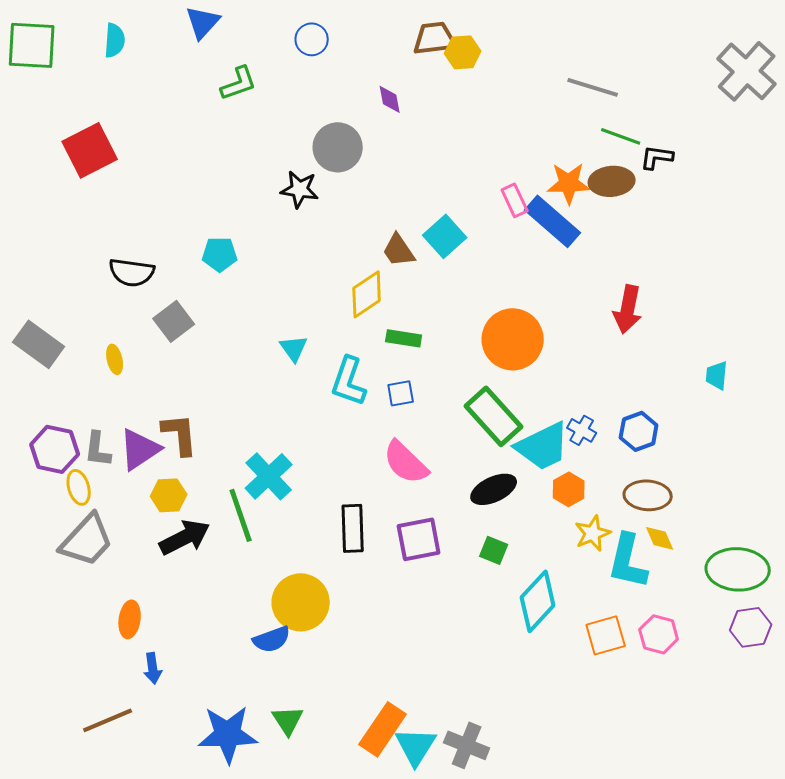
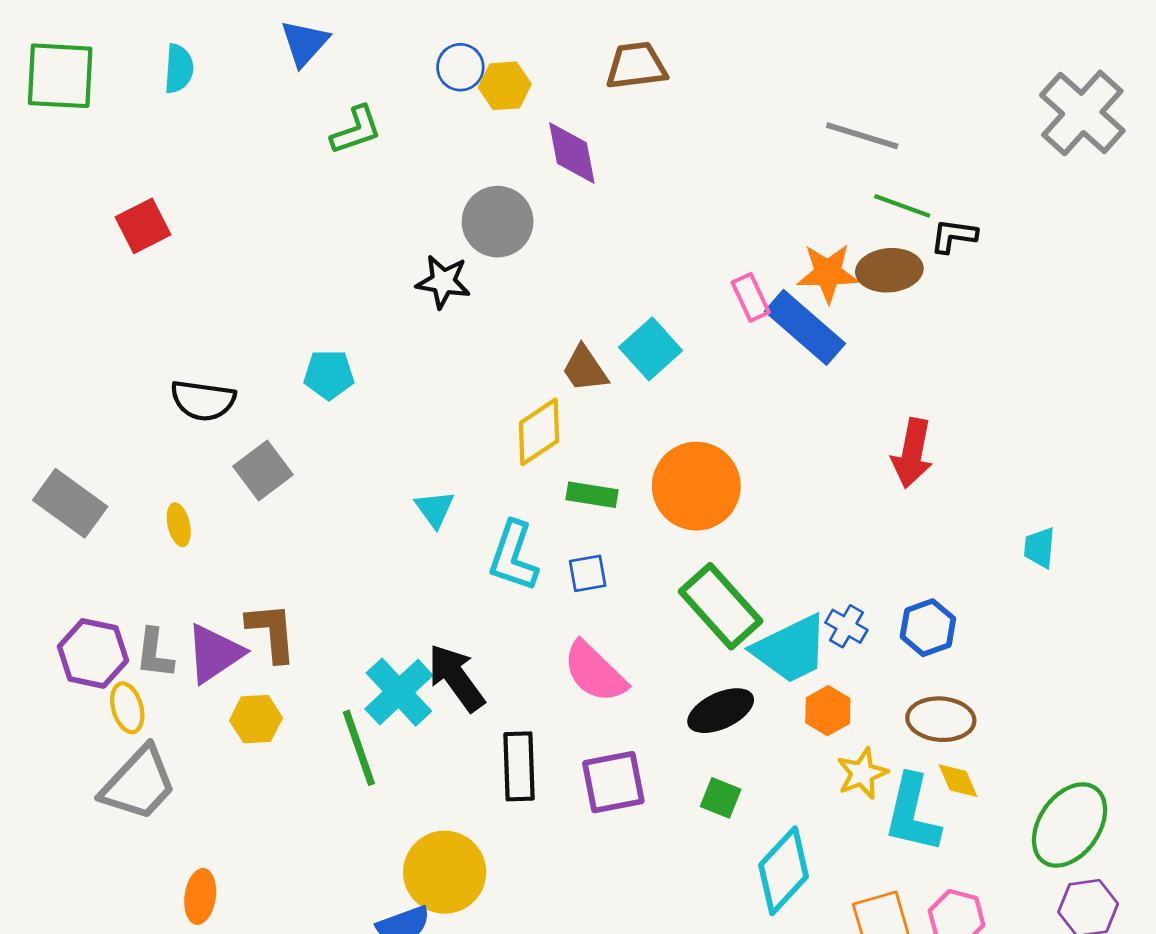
yellow hexagon: (463, 52) -> (505, 86), moved
purple diamond: (390, 99) -> (572, 153), size x1.6
red square: (90, 150) -> (143, 226), size x0.7
orange circle: (513, 339) -> (696, 486), moved
black arrow: (185, 537) -> (456, 678), moved, turned -99
green ellipse: (738, 569) -> (1069, 825), turned -58

